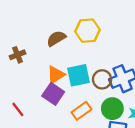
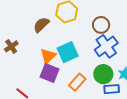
brown circle: (102, 79) -> (101, 25), moved

